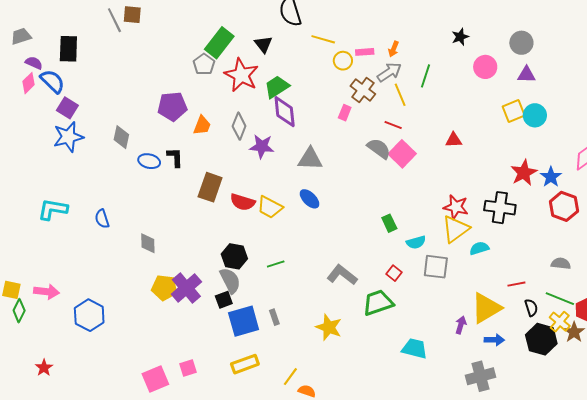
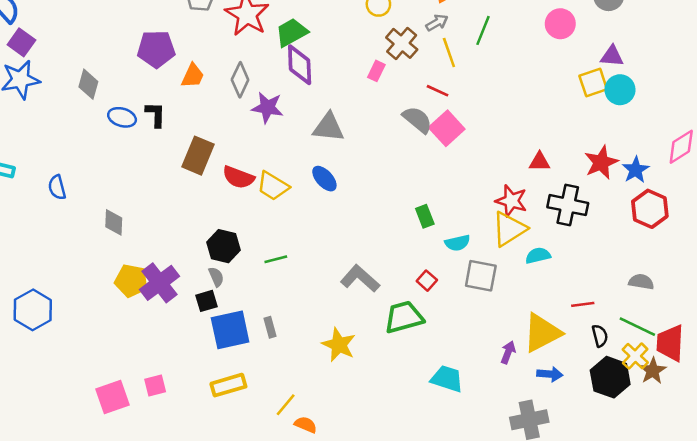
gray arrow: (389, 72) -> (437, 23), size x0.7
purple triangle: (526, 75) -> (612, 56), moved
red triangle: (454, 140) -> (539, 162), moved
gray semicircle: (230, 281) -> (216, 277), size x0.6

